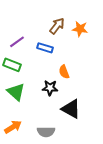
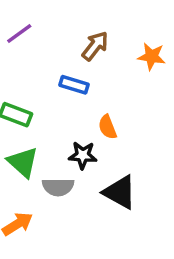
orange star: (80, 29) -> (152, 56), moved
purple line: (17, 42) -> (19, 34), moved
gray semicircle: (46, 132) -> (58, 187), moved

